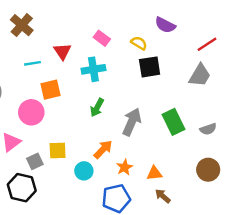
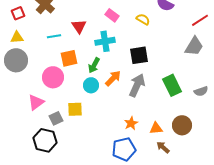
black square: (150, 67) -> (139, 55), moved
green arrow: (97, 108) -> (94, 65), moved
orange arrow: (103, 149) -> (113, 78), moved
brown circle: (208, 170) -> (182, 125), moved
cyan circle: (84, 171) -> (91, 85), moved

